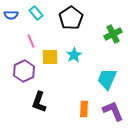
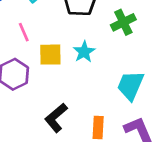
green cross: (113, 34) -> (123, 22), moved
black L-shape: (39, 102) -> (56, 118), moved, turned 30

